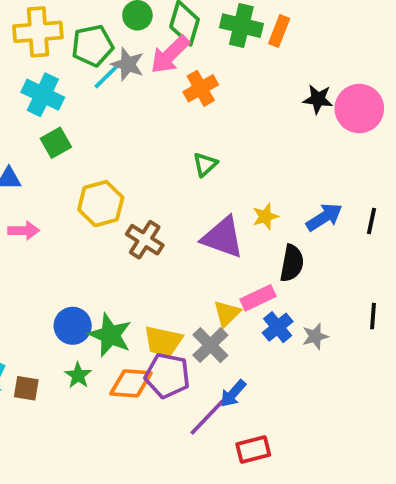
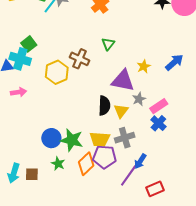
cyan cross: (43, 95) -> (20, 59), moved
brown cross: (145, 240) -> (80, 59), moved
black semicircle: (292, 263) -> (104, 106), moved
pink rectangle: (258, 298) -> (159, 106), moved
yellow triangle: (227, 314) -> (121, 111), moved
gray star: (315, 336) -> (139, 99), moved
gray cross: (210, 345) -> (125, 138), turned 36
orange diamond: (131, 383) -> (86, 164), turned -40

